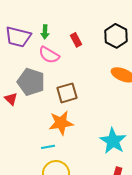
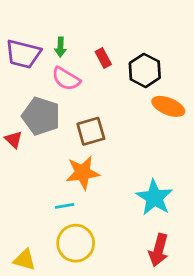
black hexagon: (116, 36) -> (145, 70), moved

